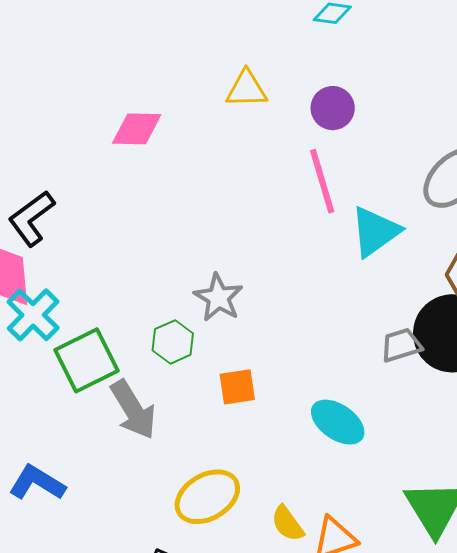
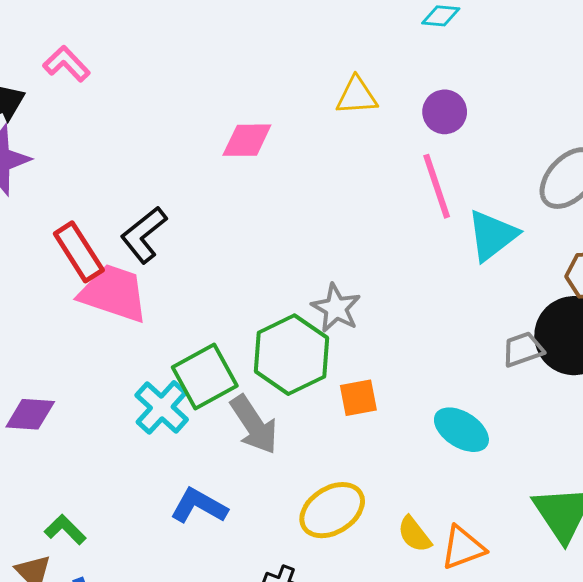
cyan cross: (33, 315) -> (162, 407), moved
green hexagon: (173, 342) -> (291, 355), size x1.8
blue L-shape: (37, 483) -> (199, 506), moved

